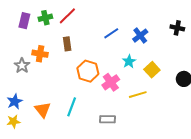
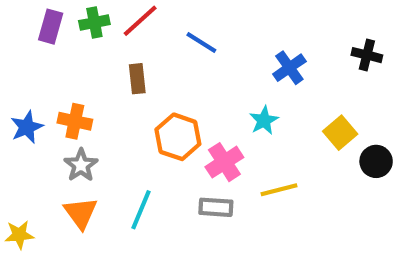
blue line: (111, 33) -> (201, 43), moved, turned 63
orange cross: (40, 54) -> (75, 121), moved
gray star: (22, 66) -> (81, 165), moved
yellow square: (152, 70) -> (340, 133), moved
blue star: (15, 101) -> (27, 127), moved
gray rectangle: (107, 119) -> (216, 207), moved

